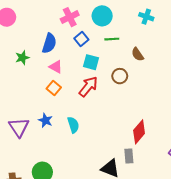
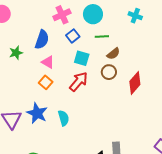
brown semicircle: (138, 54) -> (113, 54), moved, turned -96
blue star: (46, 120) -> (37, 113), size x1.5
red diamond: (139, 132) -> (135, 83), moved

